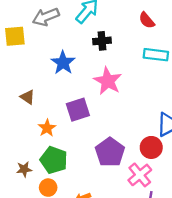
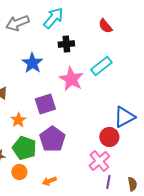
cyan rectangle: (156, 55) -> (101, 66), moved, turned -45
purple pentagon: (110, 152) -> (52, 139), moved

